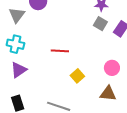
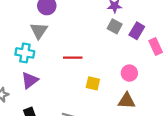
gray triangle: (17, 15) -> (39, 31), moved
yellow square: (77, 76) -> (93, 83), turned -32

